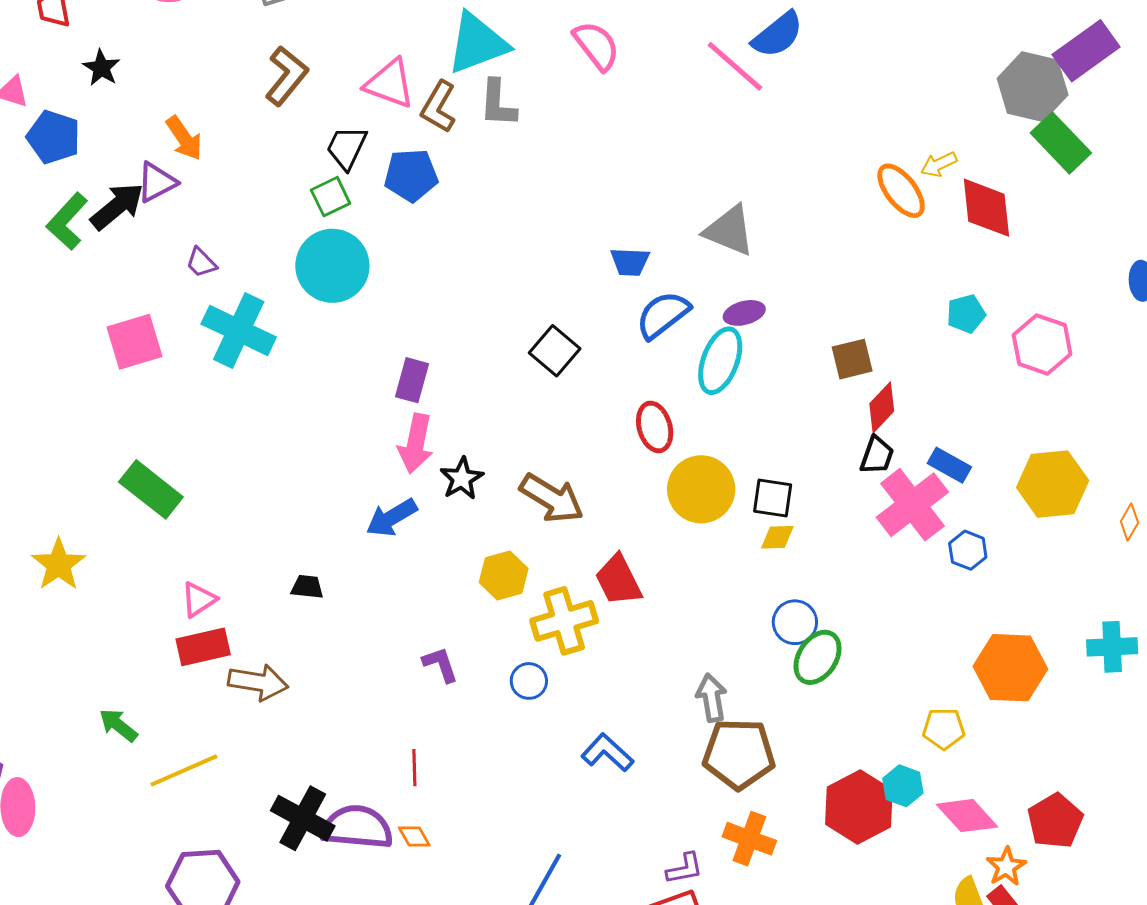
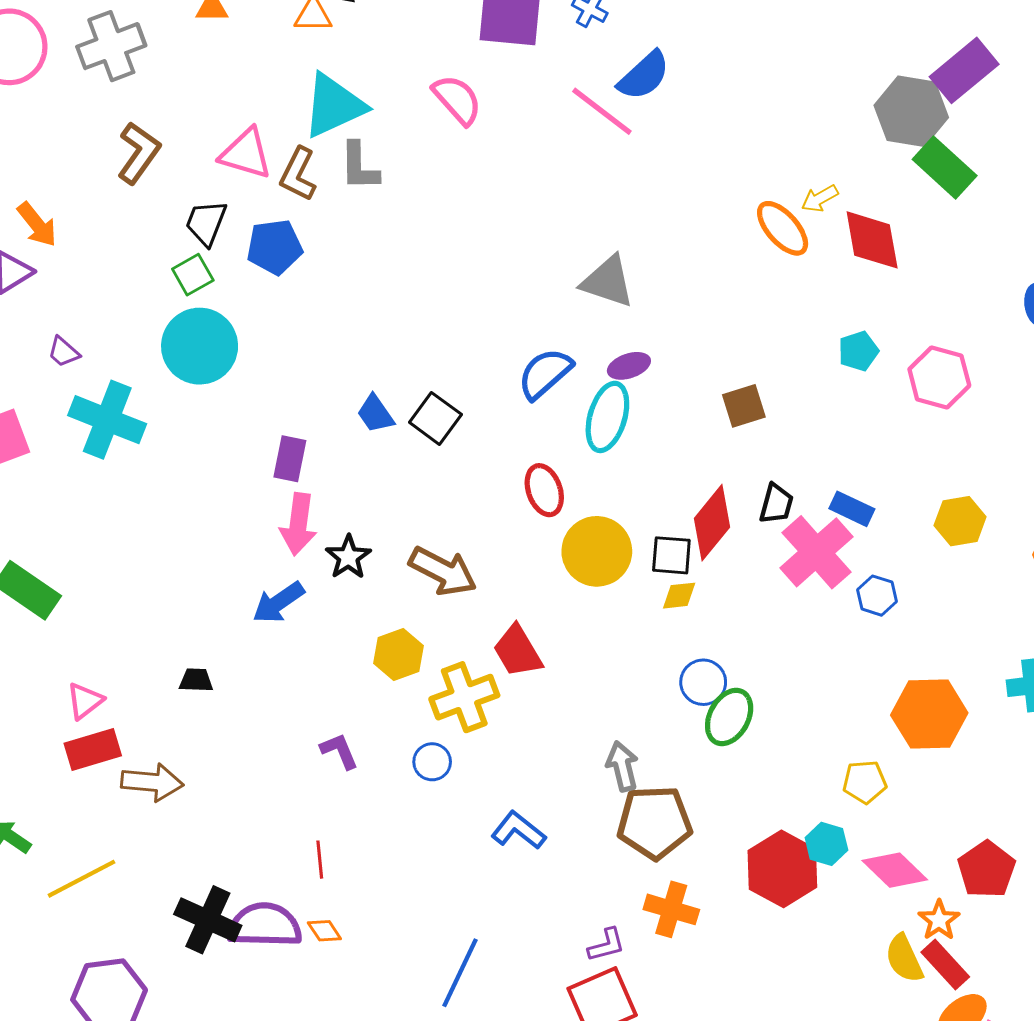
blue trapezoid: (630, 262) -> (375, 414), moved, turned 57
red diamond: (882, 407) -> (712, 523), moved, size x1.4
yellow hexagon: (1053, 484) -> (960, 521), size x0.7

